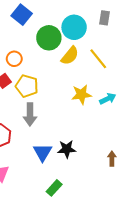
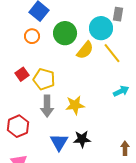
cyan circle: (74, 27) -> (101, 28), moved
orange circle: (14, 59) -> (32, 36), moved
yellow star: (81, 94) -> (75, 105), moved

